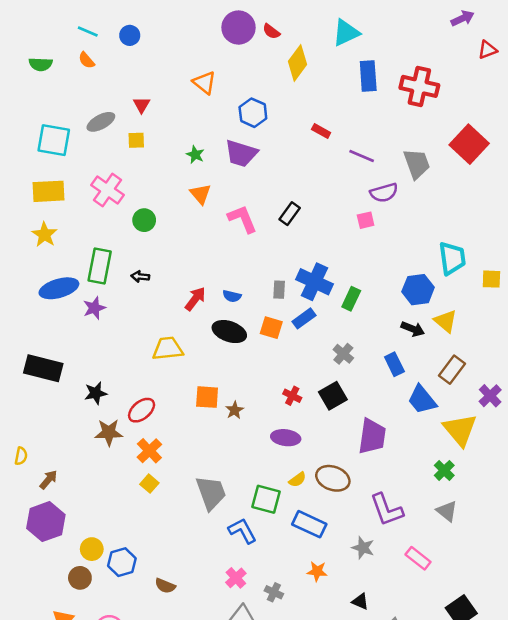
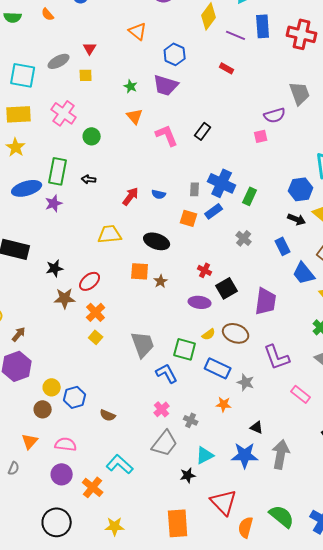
purple line: (362, 156) -> (236, 35), moved
black ellipse: (229, 332) -> (157, 241), moved
black square: (333, 396) -> (227, 288), moved
gray star: (363, 548) -> (246, 382), moved

